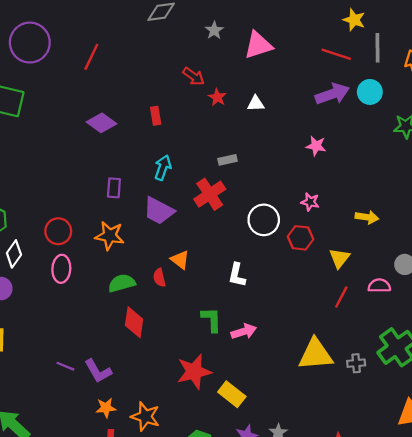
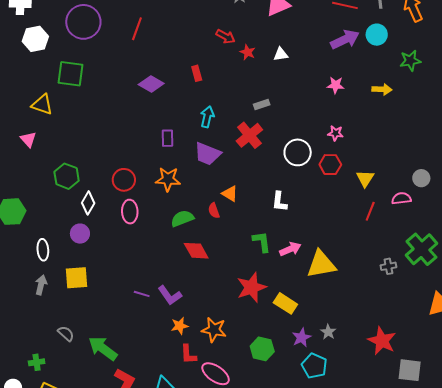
yellow arrow: (367, 217) -> (382, 89), moved
red diamond: (134, 322) -> (196, 251), turned -32
yellow triangle: (315, 354) -> (321, 264), moved

